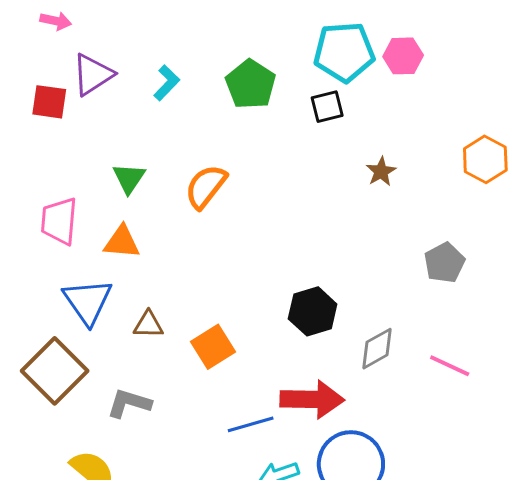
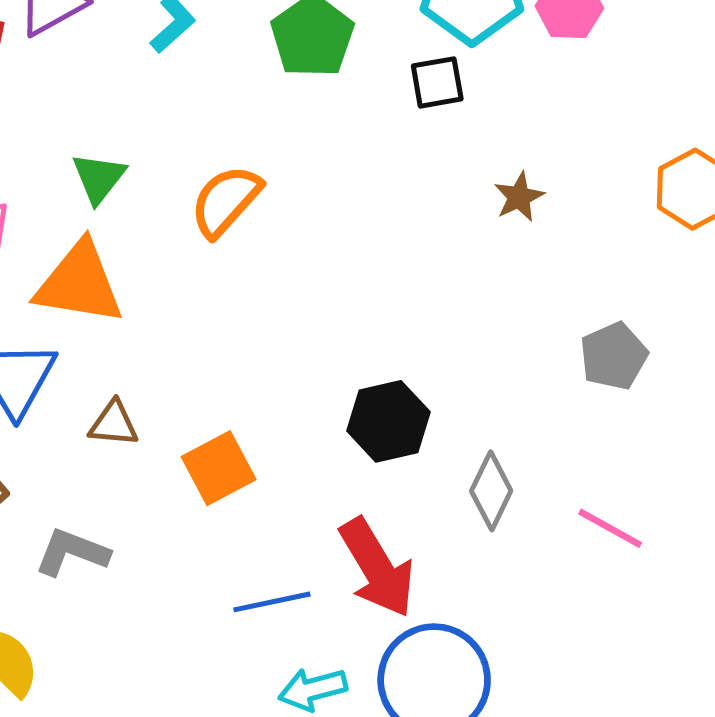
orange triangle: (122, 242) -> (79, 283), size x1.5
gray diamond: (377, 349) -> (491, 491), turned -39
red arrow: (312, 399) -> (377, 568), turned 54

